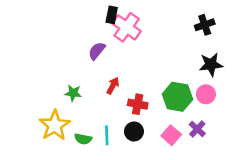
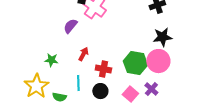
pink circle: (206, 94) -> (158, 61), size x1.5
cyan line: (107, 135) -> (78, 83), moved

